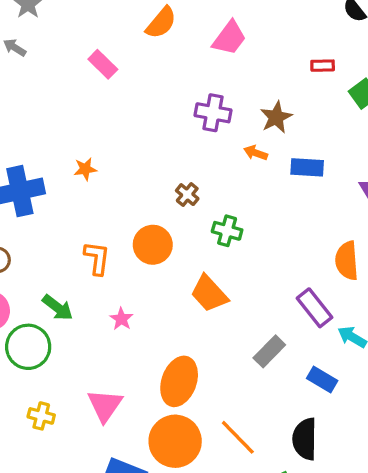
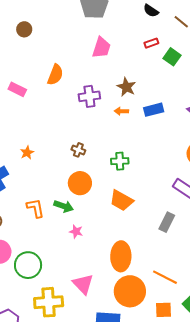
orange semicircle: (161, 23) -> (55, 75), moved
pink trapezoid: (229, 38) -> (101, 48), moved
red rectangle: (323, 66) -> (151, 43), moved
brown cross: (187, 195) -> (78, 150), moved
orange L-shape: (97, 258) -> (35, 208), moved
green arrow: (58, 308) -> (64, 206), moved
yellow cross: (41, 416) -> (49, 302), size x1.8

